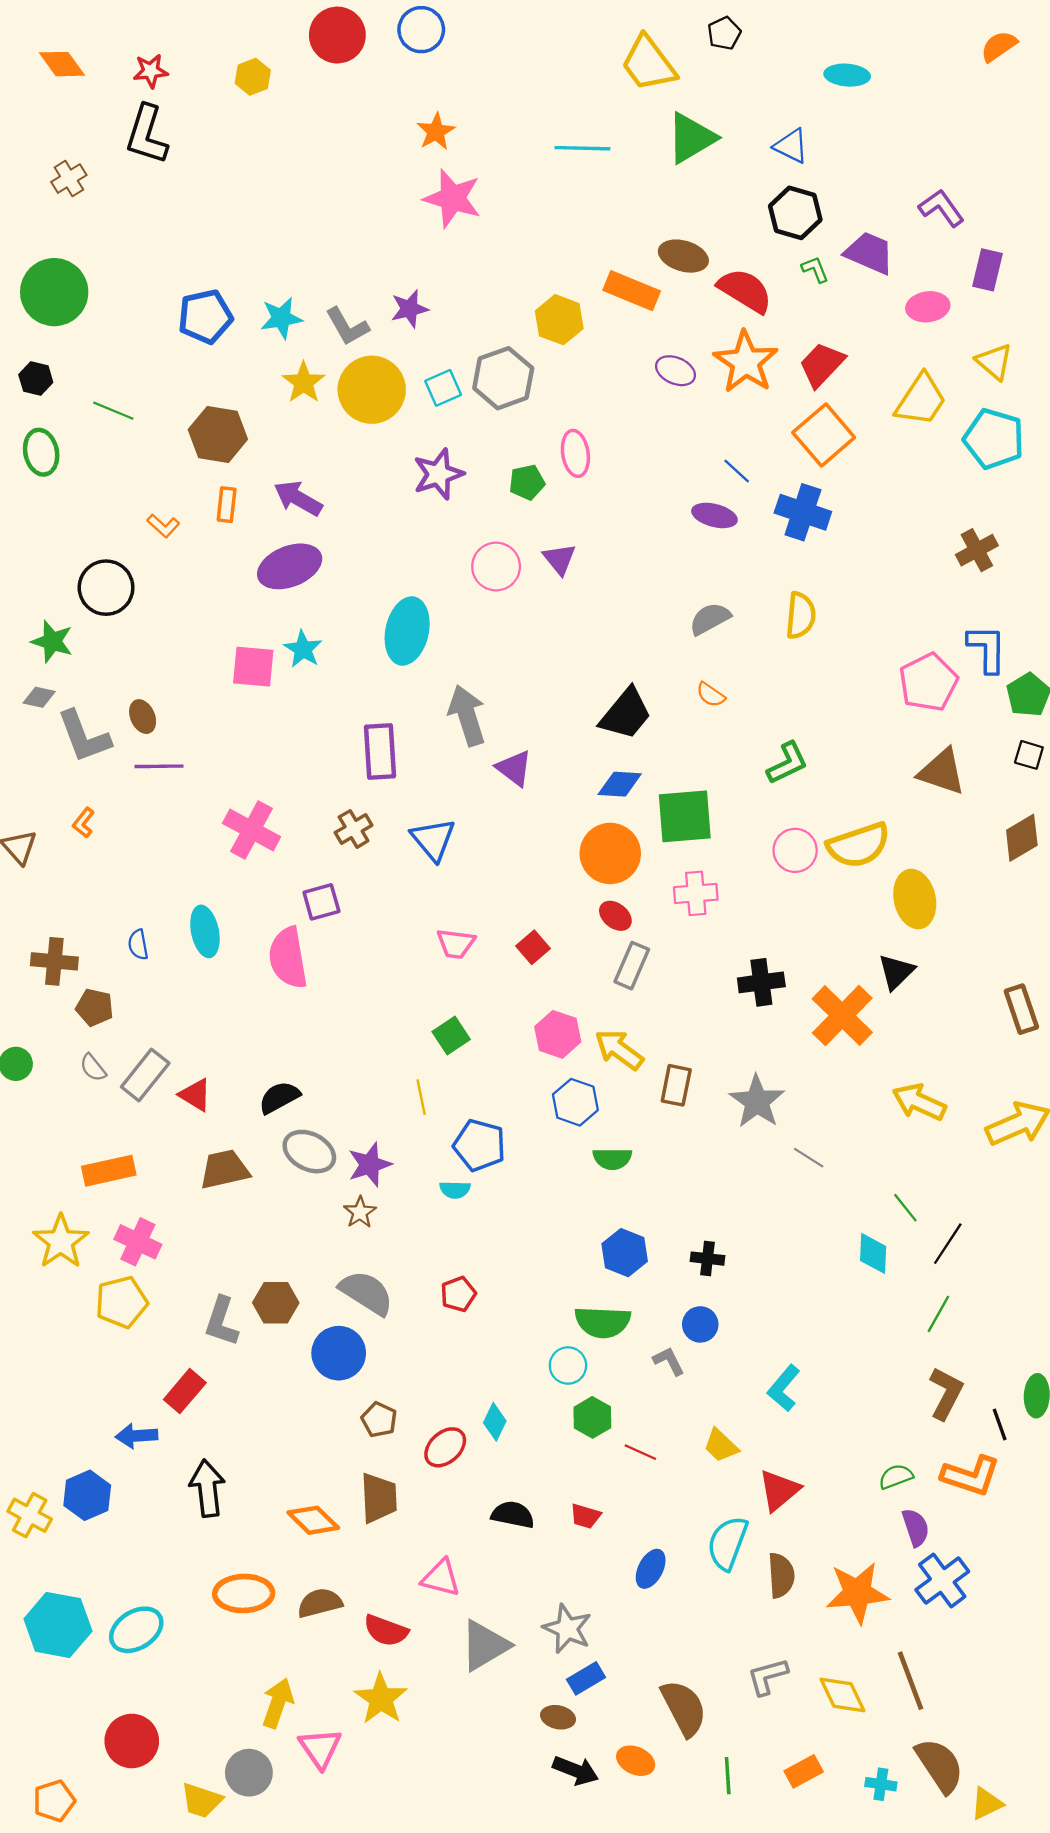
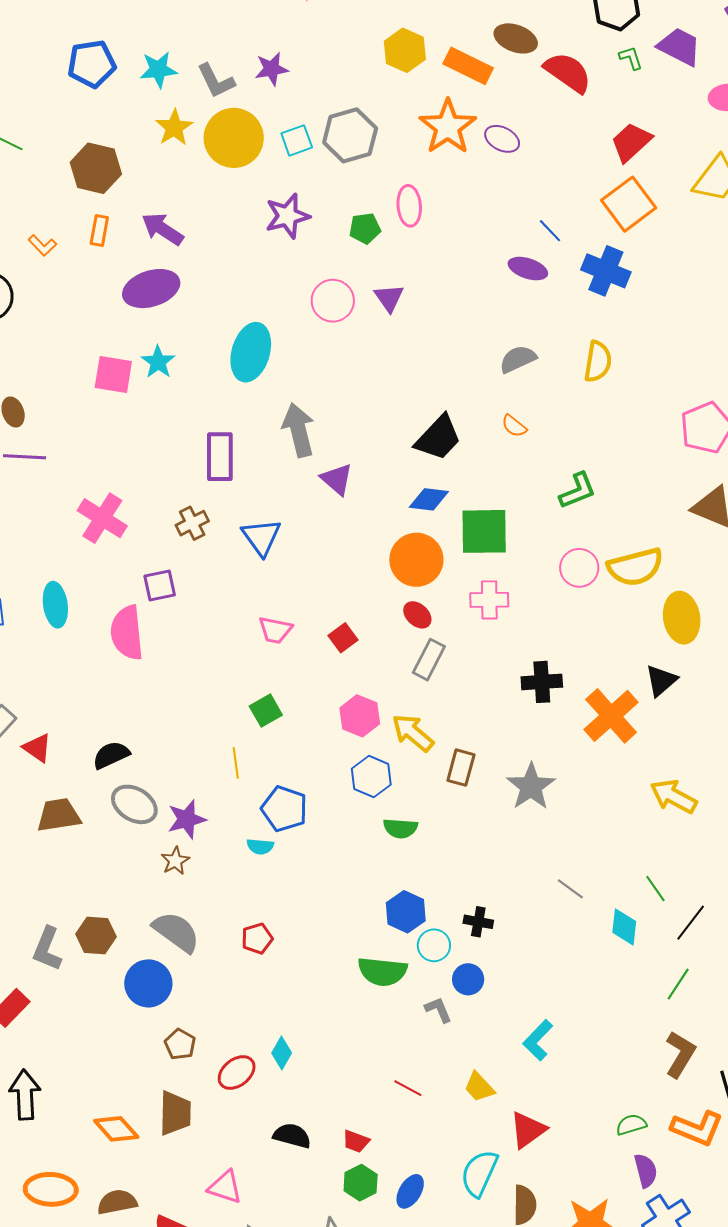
yellow hexagon: (559, 320) -> (405, 50), moved
orange star: (746, 362) -> (448, 127), moved
gray line: (809, 1158) -> (570, 889), moved
cyan circle: (568, 1365) -> (434, 945), moved
green hexagon: (592, 1417) -> (361, 1183), moved

